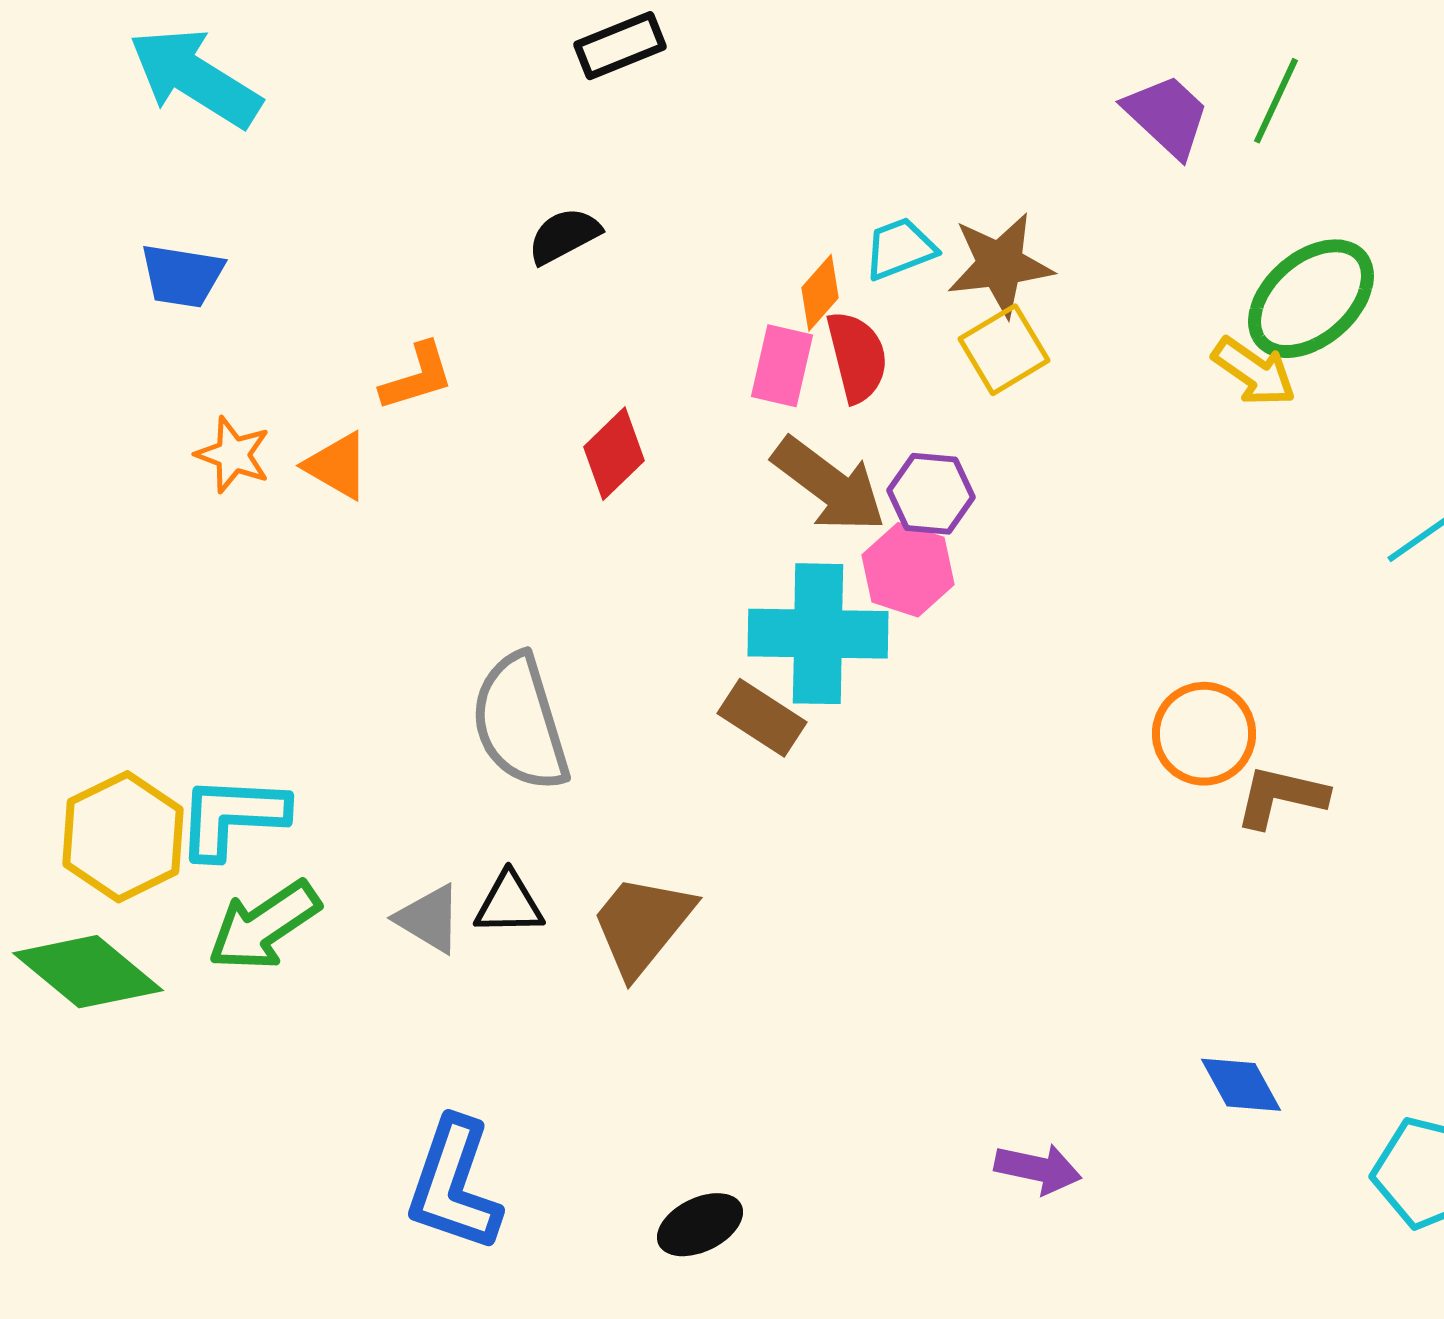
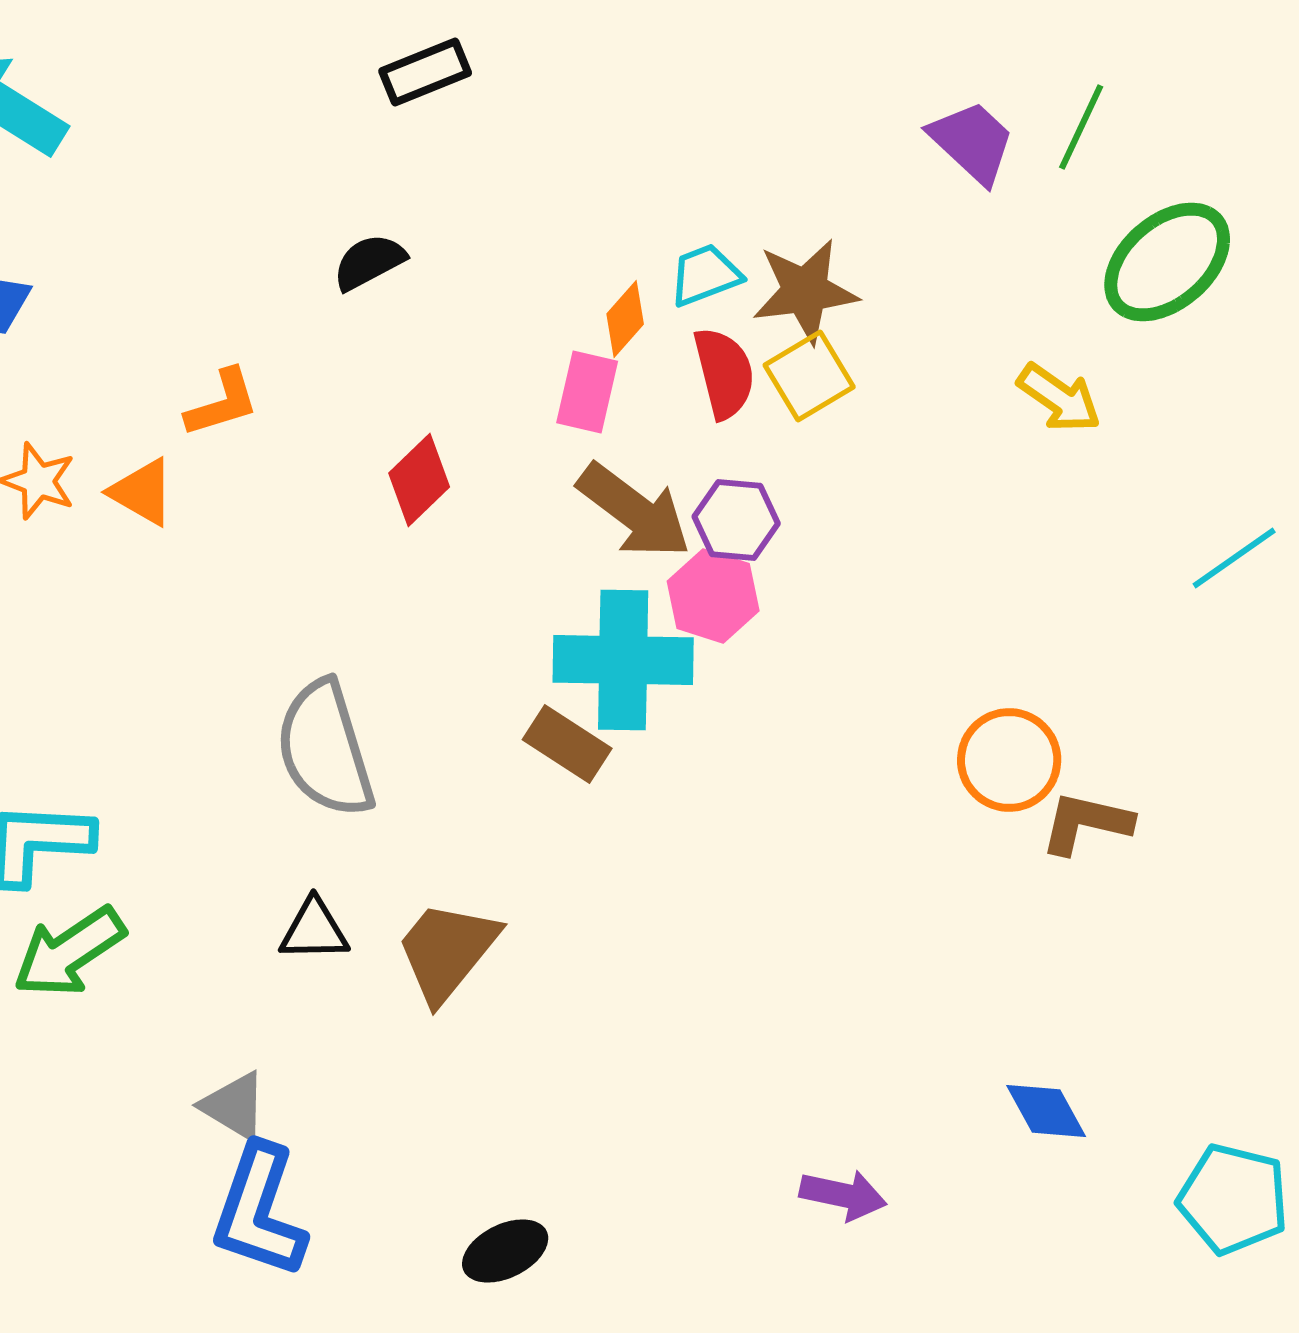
green ellipse: (1311, 299) -> (1167, 262), moved
red semicircle: (857, 357) -> (724, 373), moved
gray triangle: (429, 919) -> (234, 1106), moved

